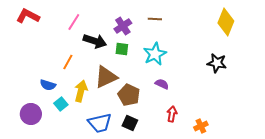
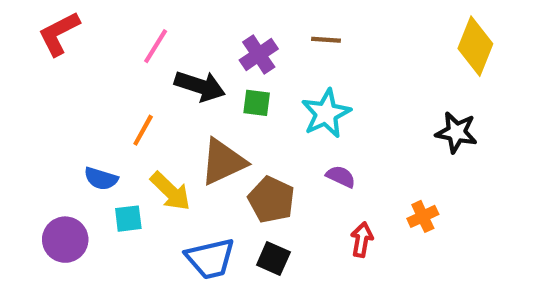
red L-shape: (28, 16) -> (59, 33), turned -55
yellow arrow: (81, 91) -> (170, 191), turned 120
cyan square: (61, 104) -> (128, 219), turned 32
orange cross: (201, 126) -> (423, 216), moved

